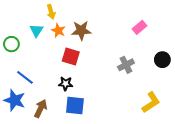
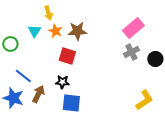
pink rectangle: (139, 27) -> (133, 28), size x1.5
gray cross: (126, 65) -> (131, 52), moved
brown arrow: (41, 109) -> (38, 94), moved

